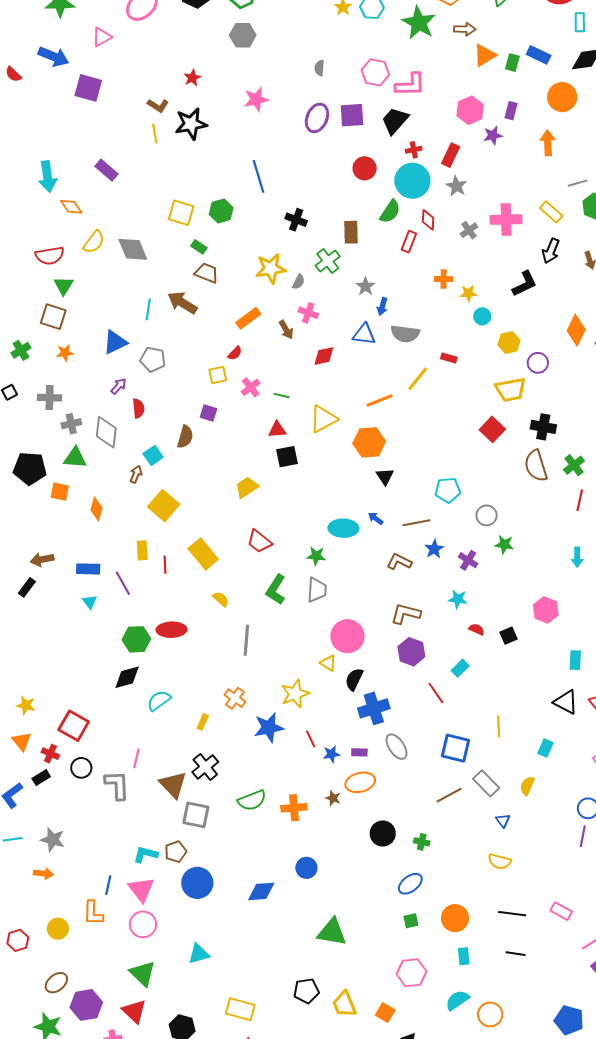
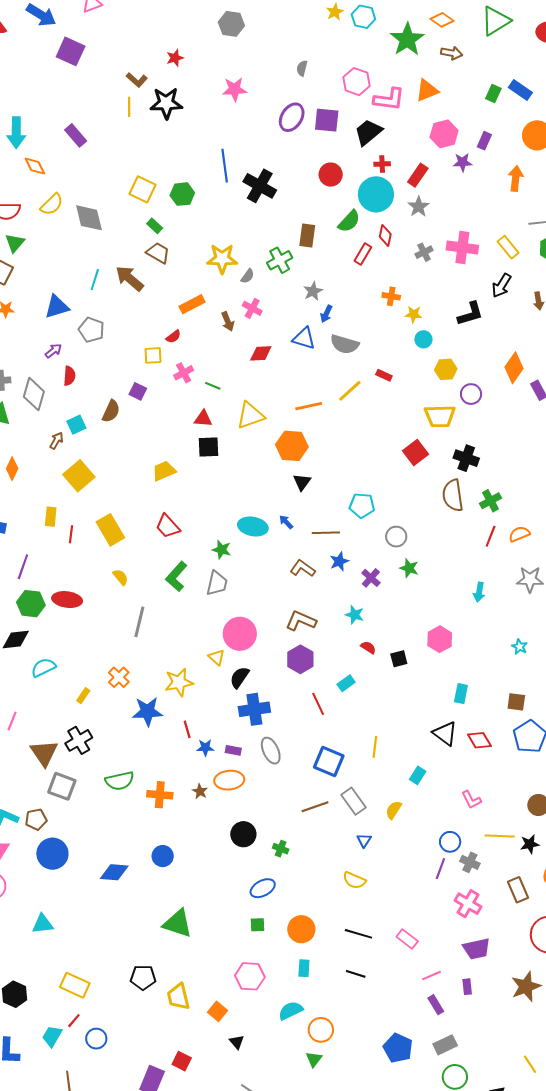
orange triangle: (485, 55) -> (427, 90), moved
black cross: (296, 220) -> (260, 186), moved, size x1.5
purple line: (123, 583) -> (23, 567), moved, turned 40

